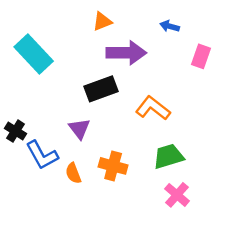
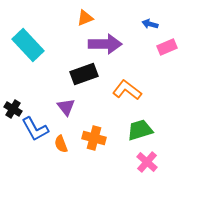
blue arrow: (170, 26) -> (150, 24), moved
pink rectangle: (201, 56) -> (167, 47), turned 48

